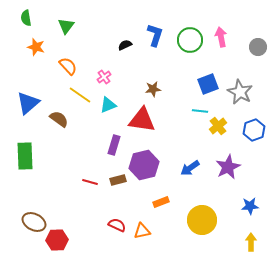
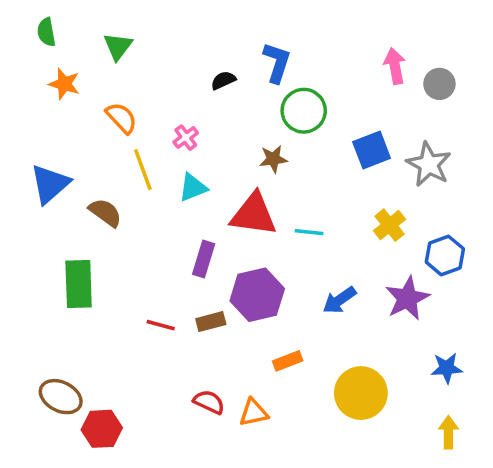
green circle: (190, 40) -> (304, 111), moved
gray circle: (258, 47) -> (439, 84), moved
yellow line: (80, 95) -> (143, 170), turned 35
cyan line: (200, 111) -> (309, 232), moved
blue hexagon: (254, 130) -> (445, 255), moved
green rectangle: (25, 156) -> (79, 284), moved

